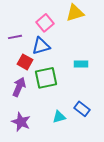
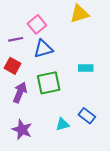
pink square: (45, 23) -> (37, 24), moved
red square: (25, 62) -> (13, 66), moved

